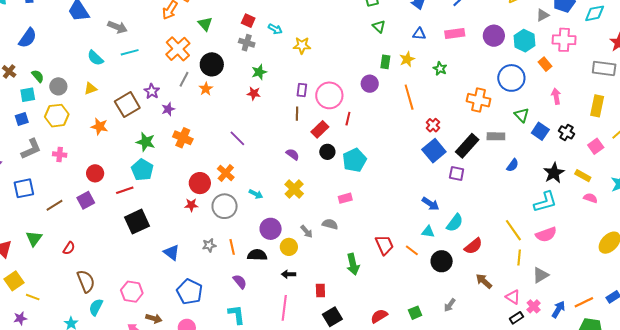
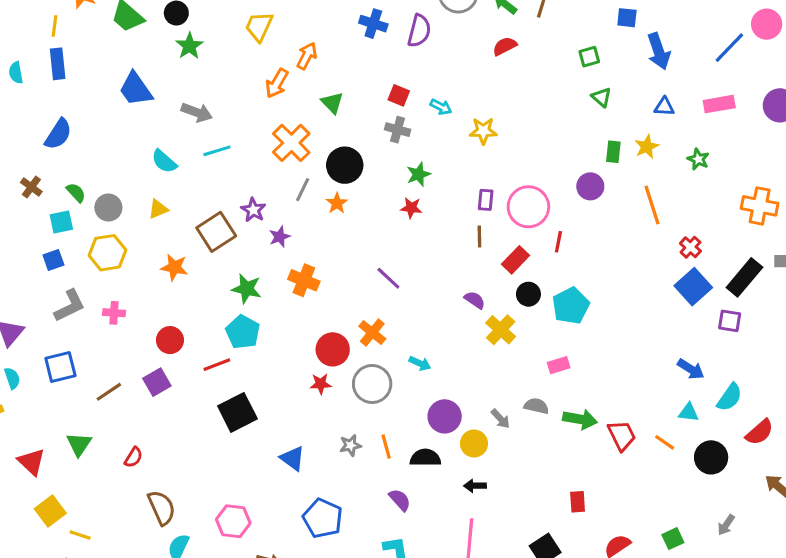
yellow cross: (294, 189) -> (501, 330), moved
green arrow: (353, 264) -> (580, 419), moved, turned -65
red rectangle: (320, 290) -> (578, 502), moved

